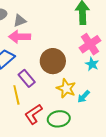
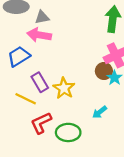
brown circle: (53, 61) -> (104, 71), moved, size x0.6
yellow star: (66, 88) -> (64, 88), moved
yellow line: (16, 95) -> (26, 99), turned -60

